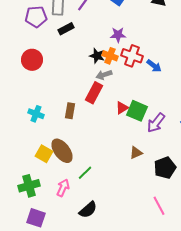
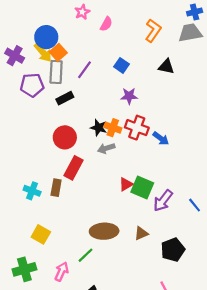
purple star: (118, 35) -> (129, 96), moved
red circle: (32, 60) -> (65, 137), moved
red rectangle: (94, 93) -> (74, 168), moved
brown rectangle: (70, 111) -> (56, 188), moved
brown ellipse: (62, 151) -> (104, 231), moved, turned -55

